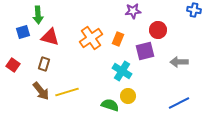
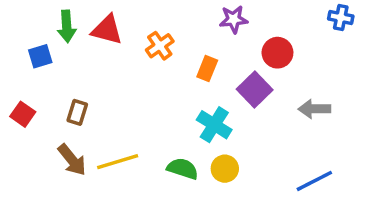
red triangle: (50, 37) -> (107, 30), moved
orange cross: (91, 38) -> (160, 46), moved, size x0.7
purple square: (145, 51) -> (255, 90), turned -30
green semicircle: (110, 105) -> (183, 169), moved

